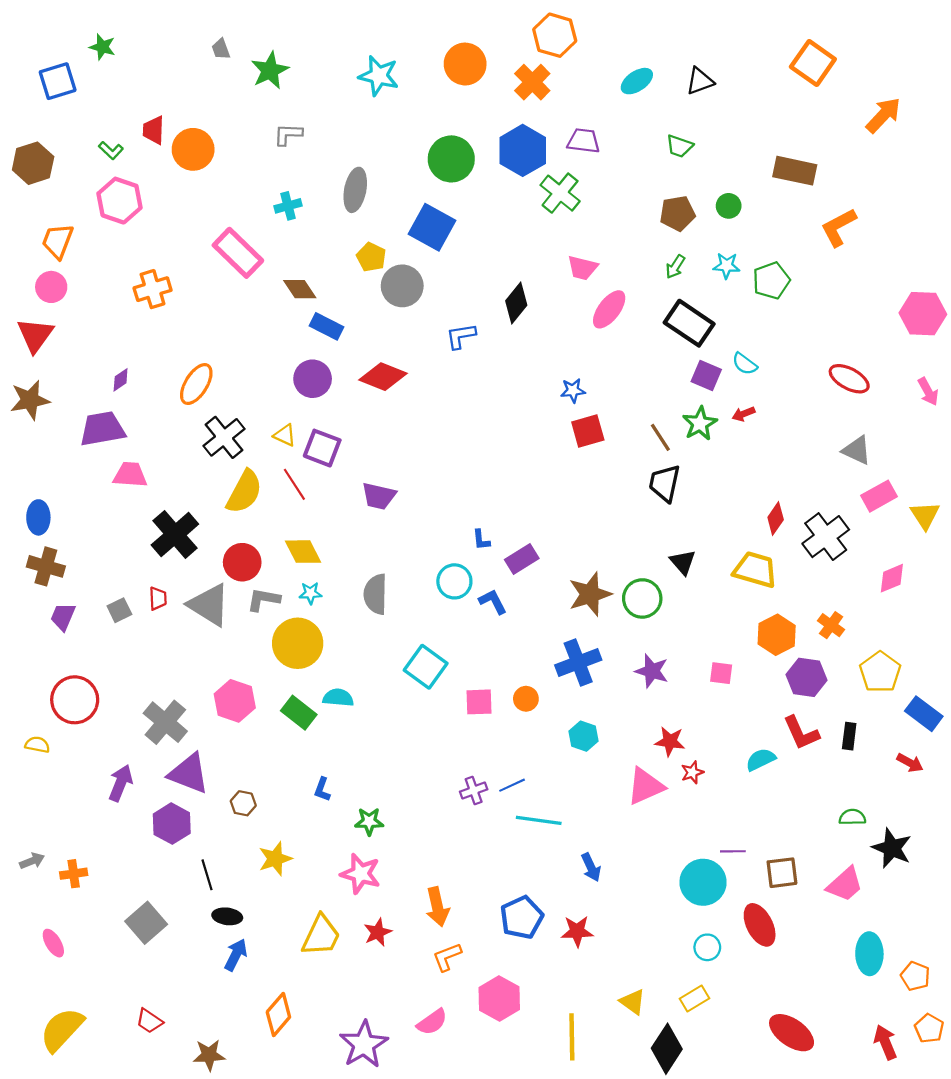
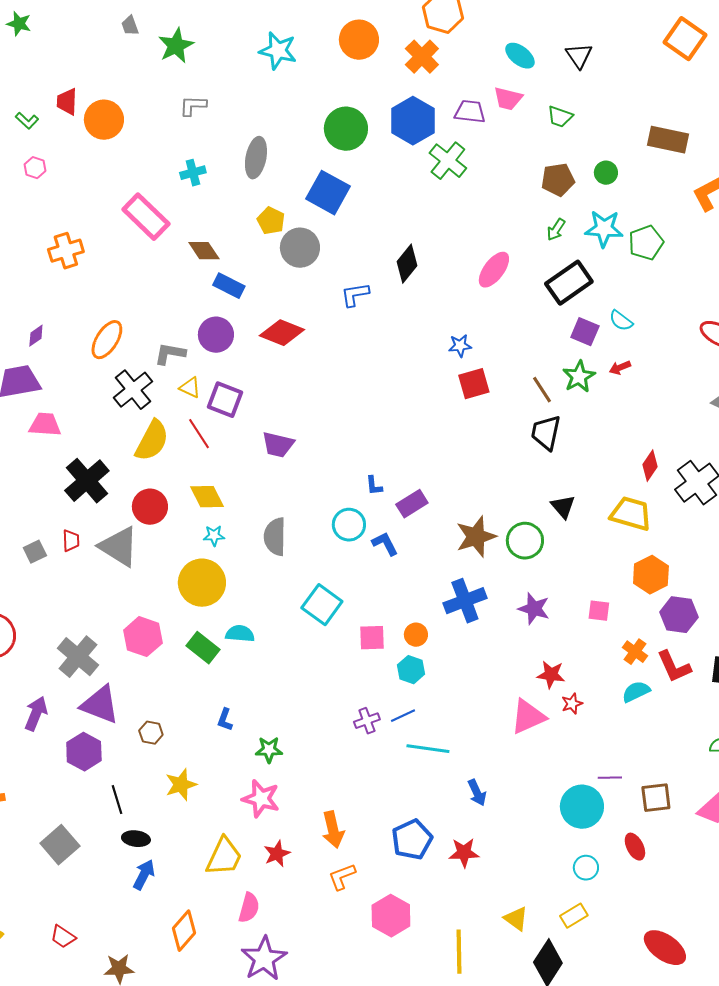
cyan ellipse: (637, 81) -> (520, 56), turned 72
black triangle: (700, 81) -> (579, 56), turned -44
pink hexagon: (119, 201) -> (35, 168), size x0.5
cyan star: (726, 266) -> (604, 229), size x1.5
pink trapezoid: (582, 268) -> (508, 99), moved
black rectangle: (689, 323) -> (569, 283), turned -69
gray L-shape: (263, 600) -> (170, 354), moved
orange cross: (831, 625) -> (635, 652), moved
cyan hexagon: (584, 736) -> (411, 670), moved
red ellipse: (760, 925) -> (635, 847), size x0.7
pink semicircle: (432, 1022) -> (249, 908), moved, turned -40

